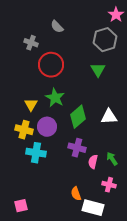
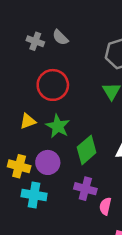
gray cross: (31, 43) -> (35, 41), moved
yellow triangle: (31, 105) -> (28, 121), moved, turned 40

